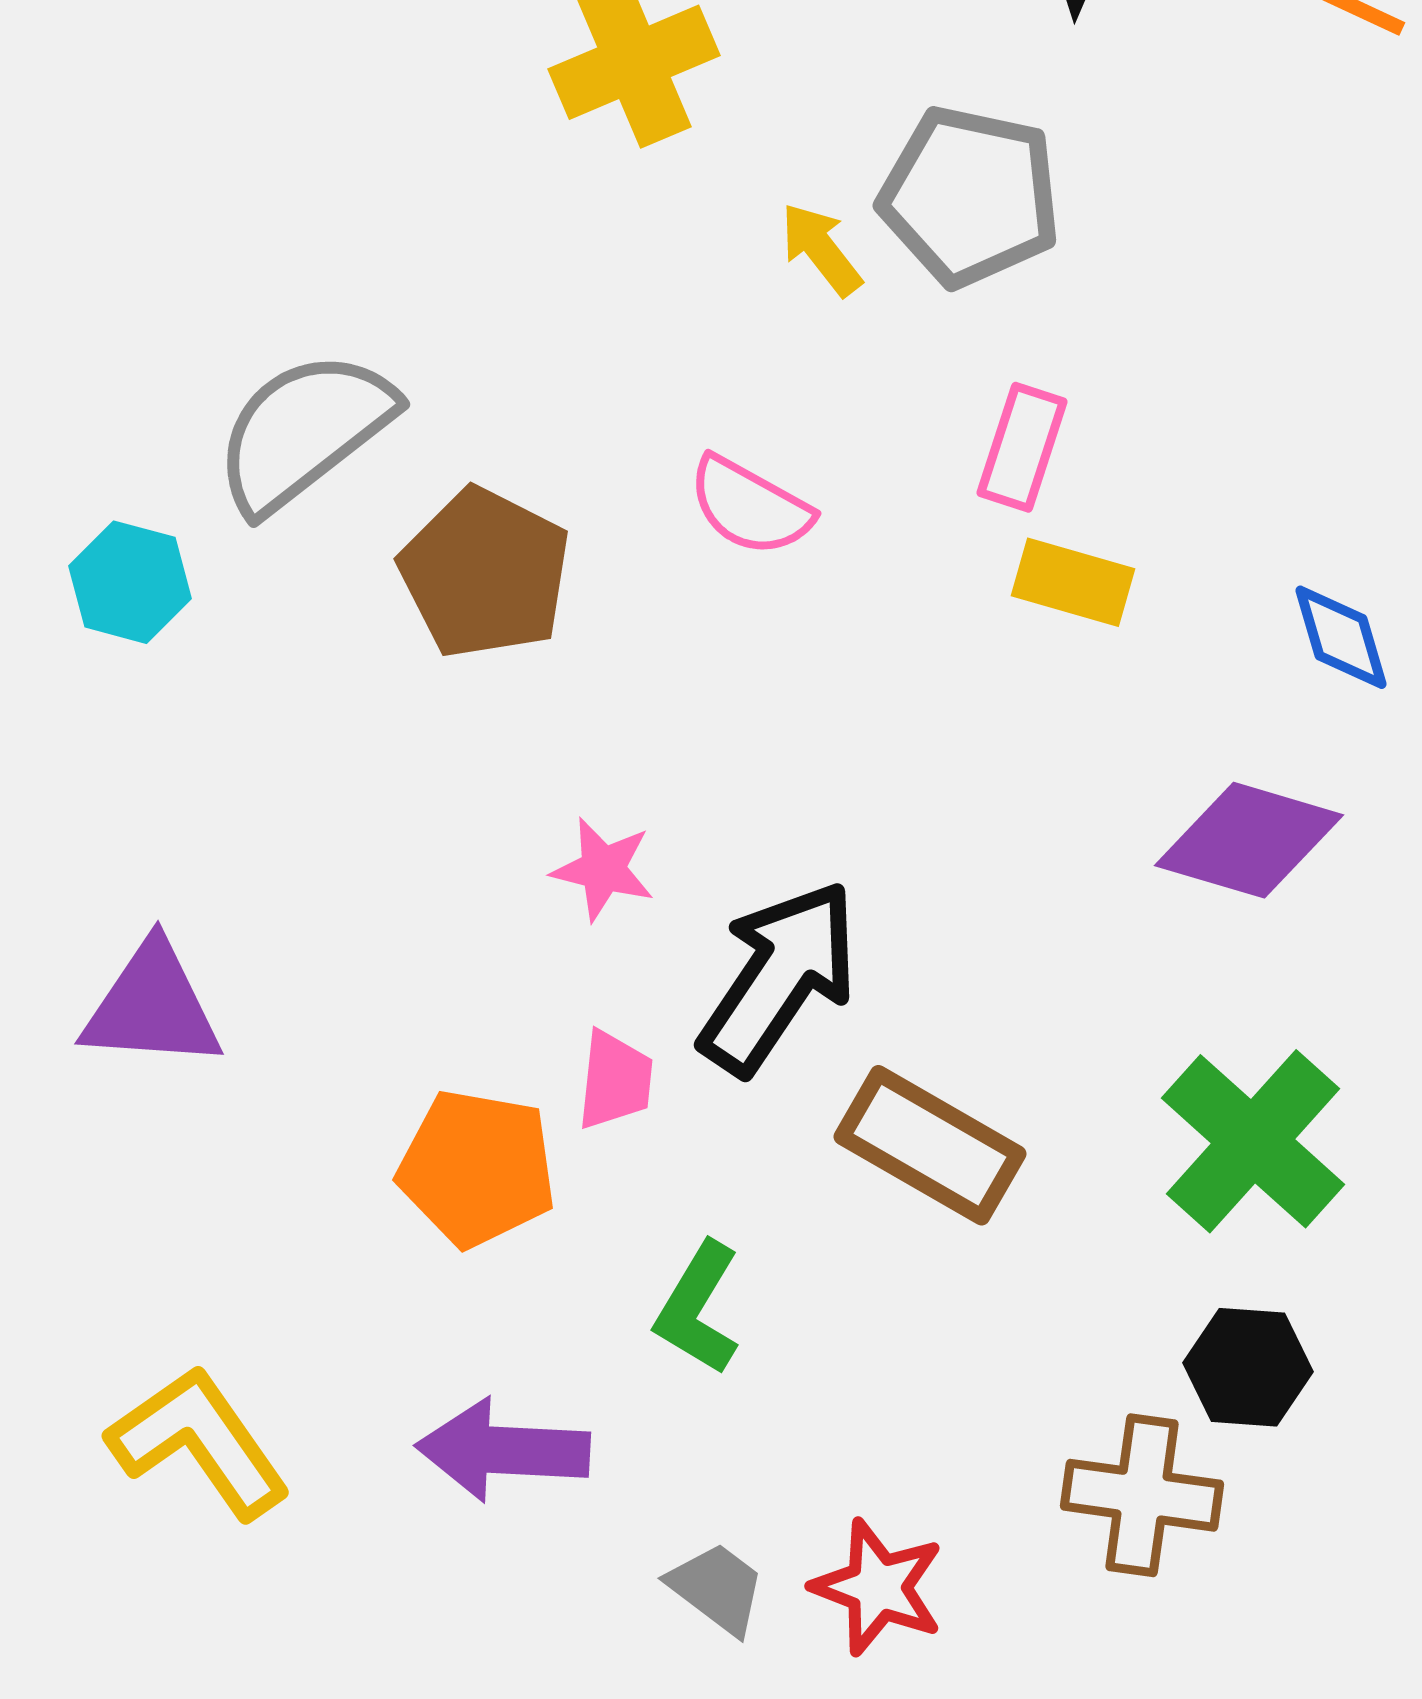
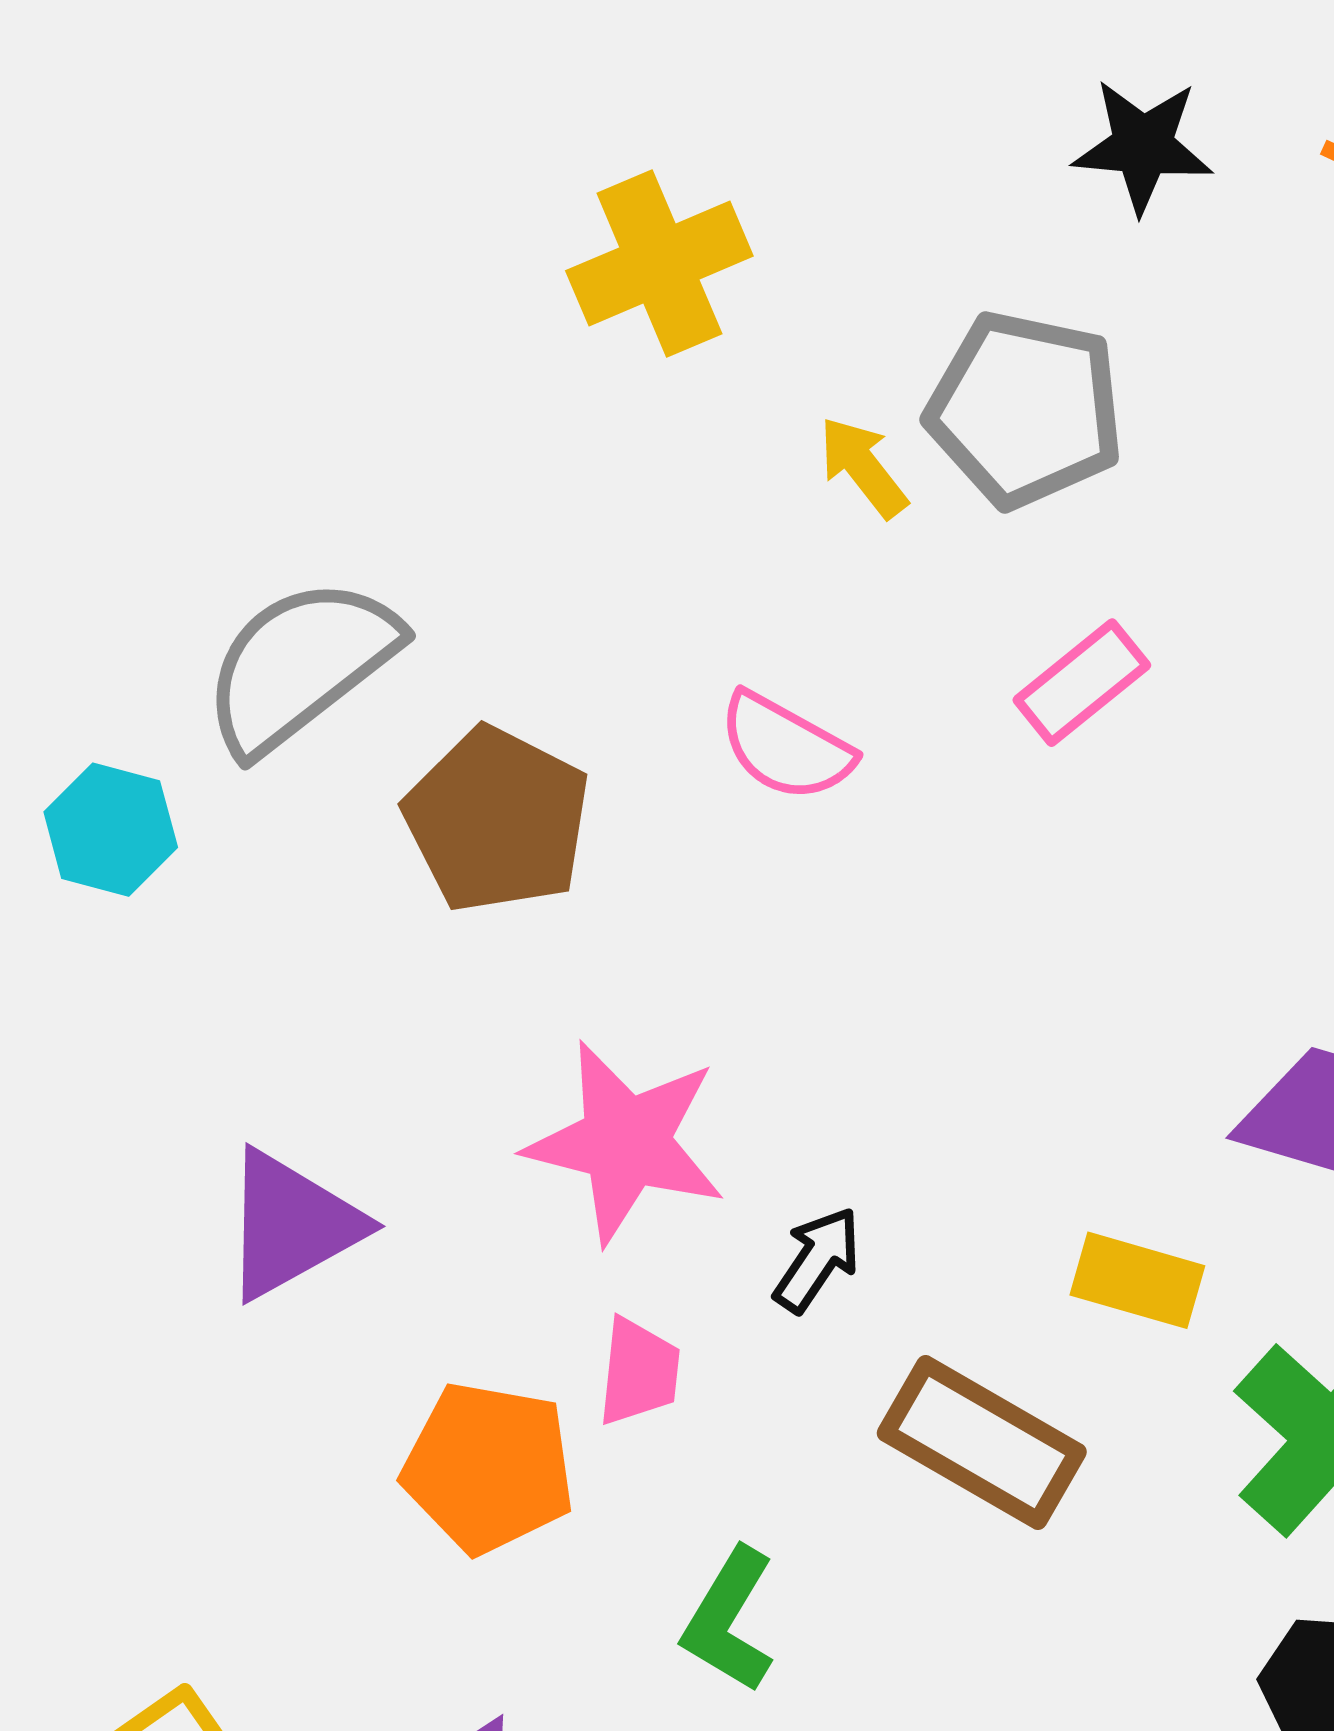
pink rectangle: (1022, 447) -> (1082, 683), turned 33
yellow rectangle: (1073, 582) -> (1137, 1280), moved
pink star: (603, 869) -> (626, 1142), size x1.8
black arrow: (779, 977) -> (817, 1260), size x0.5
purple triangle: (152, 1006) -> (291, 1225), moved, turned -33

